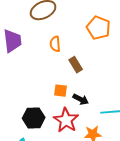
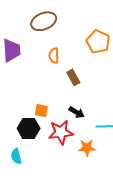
orange square: (61, 91) -> (41, 111), moved
red star: (66, 120) -> (61, 132), turned 30

